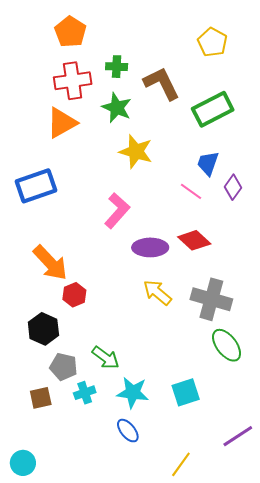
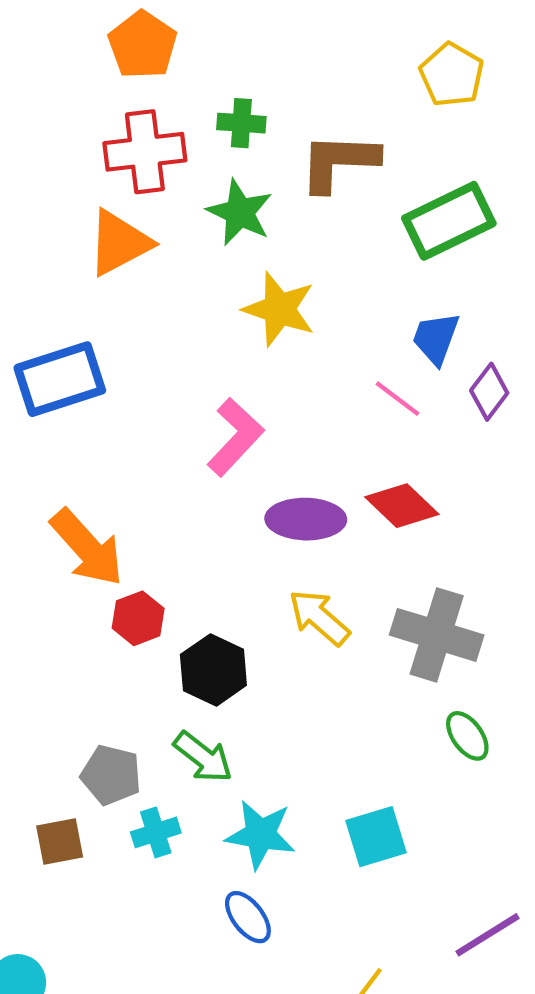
brown L-shape: (162, 83) -> (339, 162), turned -63
black hexagon: (43, 329) -> (213, 670), moved
green ellipse: (227, 345) -> (467, 736), size x0.7

